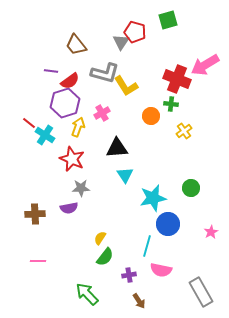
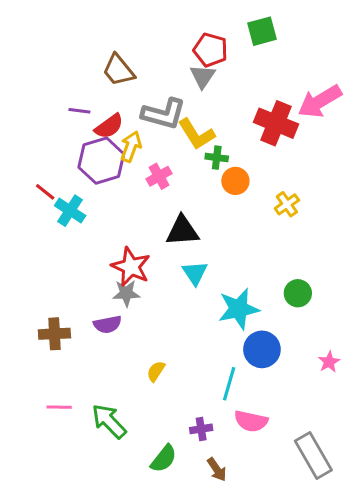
gray triangle: (121, 42) -> (203, 76), moved
green cross: (171, 104) -> (217, 158), moved
yellow arrow: (78, 127) -> (131, 147), moved
red star: (72, 159) -> (131, 267), moved
green semicircle: (105, 257) -> (164, 459), moved
green arrow: (87, 294) -> (109, 421), moved

